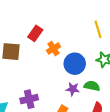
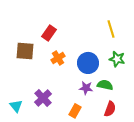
orange cross: (53, 49) -> (58, 58), moved
purple cross: (29, 99) -> (43, 98), turned -30

